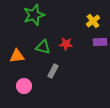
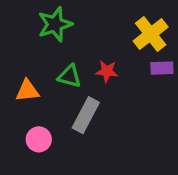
yellow cross: (93, 21) -> (151, 34), size x1.5
gray rectangle: (53, 71) -> (86, 115), size x1.5

